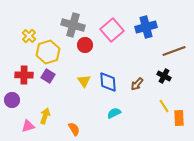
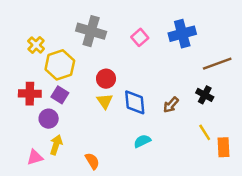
pink square: (112, 30) -> (140, 37), size x0.6
red circle: (85, 45) -> (106, 79), moved
purple circle: (12, 100) -> (49, 119), moved

